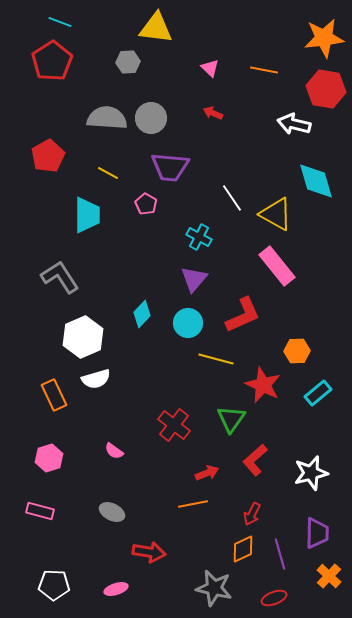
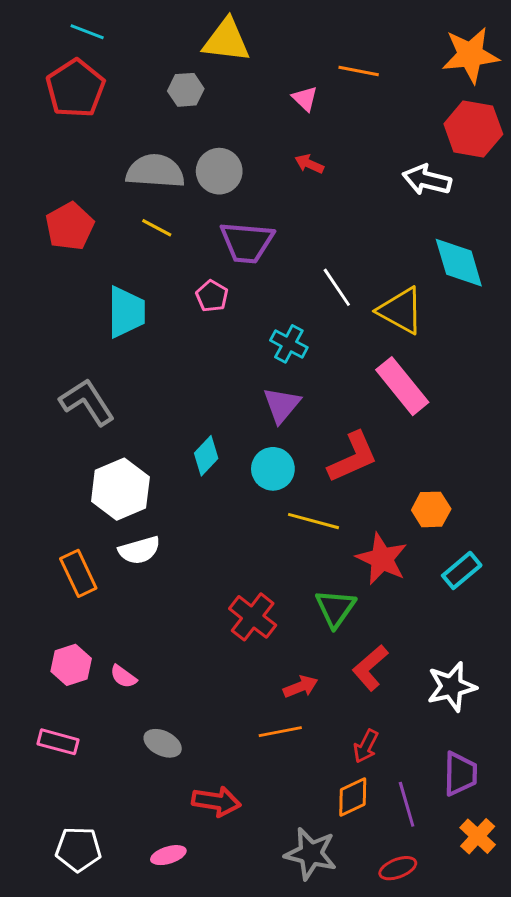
orange line: (264, 70) -> (359, 71), moved
yellow line: (108, 173) -> (157, 228), moved
pink semicircle: (114, 451) -> (123, 676), moved

